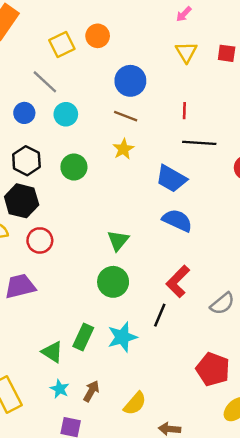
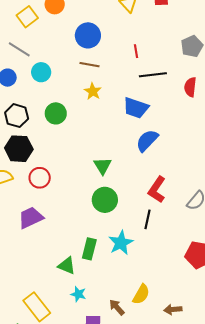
blue semicircle: (177, 220) -> (147, 140), turned -60
brown arrow: (91, 391) -> (117, 307), moved, turned -60

